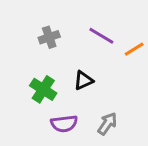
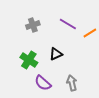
purple semicircle: (64, 124) -> (43, 83), turned 48
gray arrow: (107, 124) -> (72, 83), turned -49

